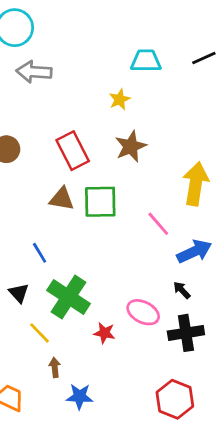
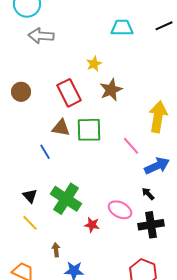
yellow star: (120, 99) -> (94, 64), moved
blue line: (40, 253) -> (45, 152), moved
yellow line: (40, 333) -> (30, 223), moved

